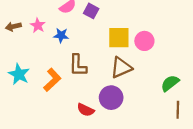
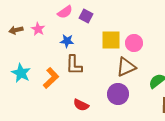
blue star: (61, 35) -> (67, 41), moved
brown triangle: (121, 68) -> (126, 67), moved
purple circle: (111, 98) -> (118, 94), moved

